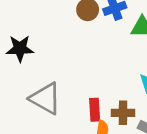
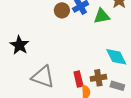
black star: (20, 49) -> (19, 45), turned -30

